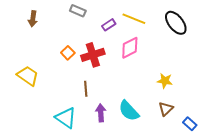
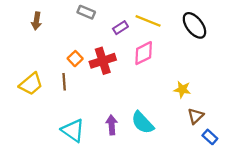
yellow trapezoid: (28, 76) -> (31, 84), turned 105
brown line: (86, 89) -> (64, 82), moved
brown triangle: (166, 109) -> (196, 116), moved

